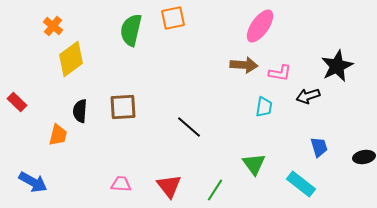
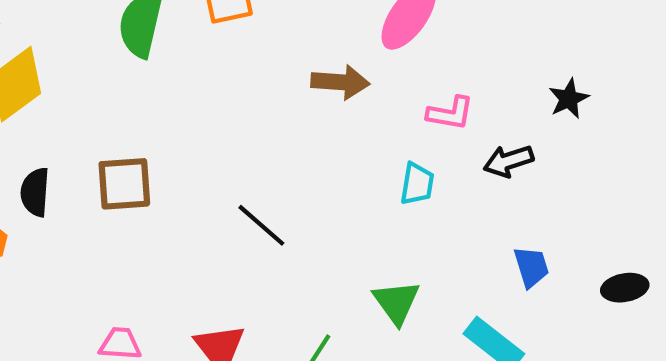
brown arrow: (244, 65) -> (340, 82), moved
black star: (337, 66) -> (569, 99), size x0.6

